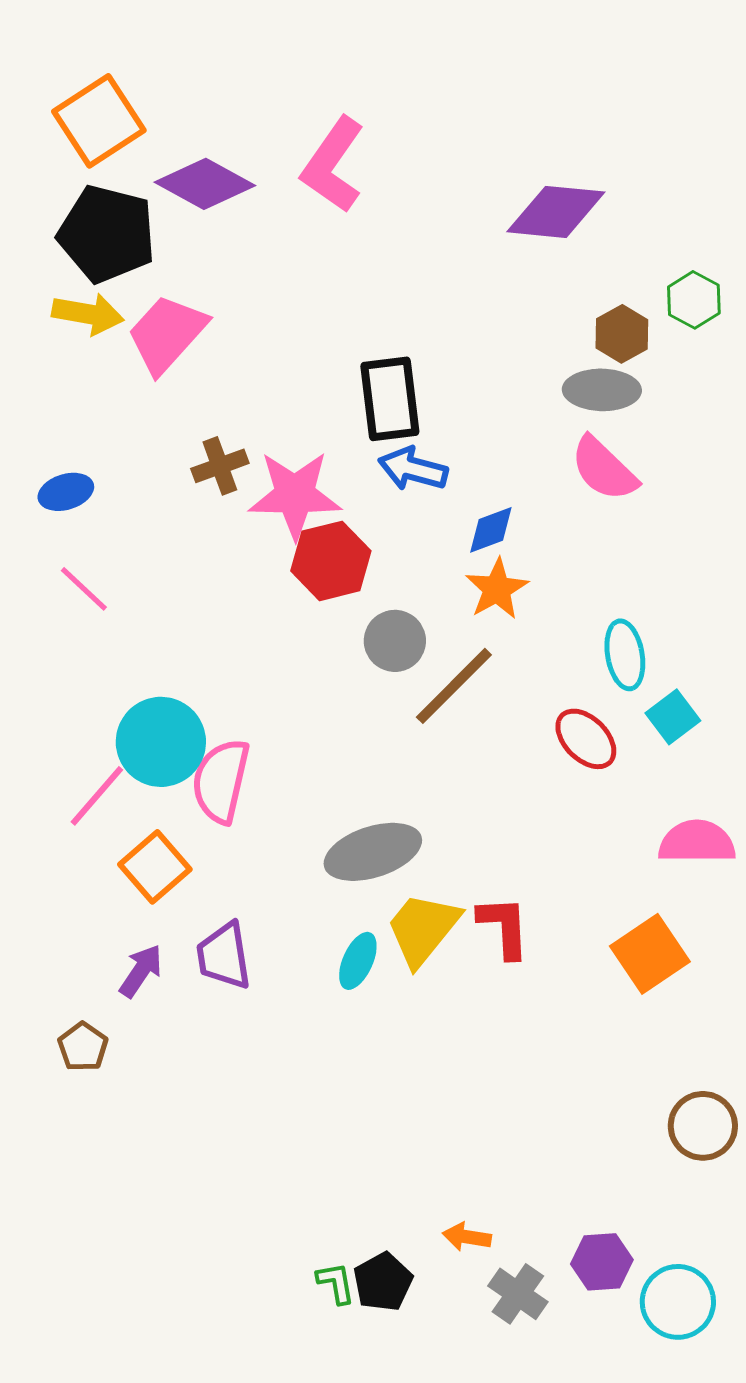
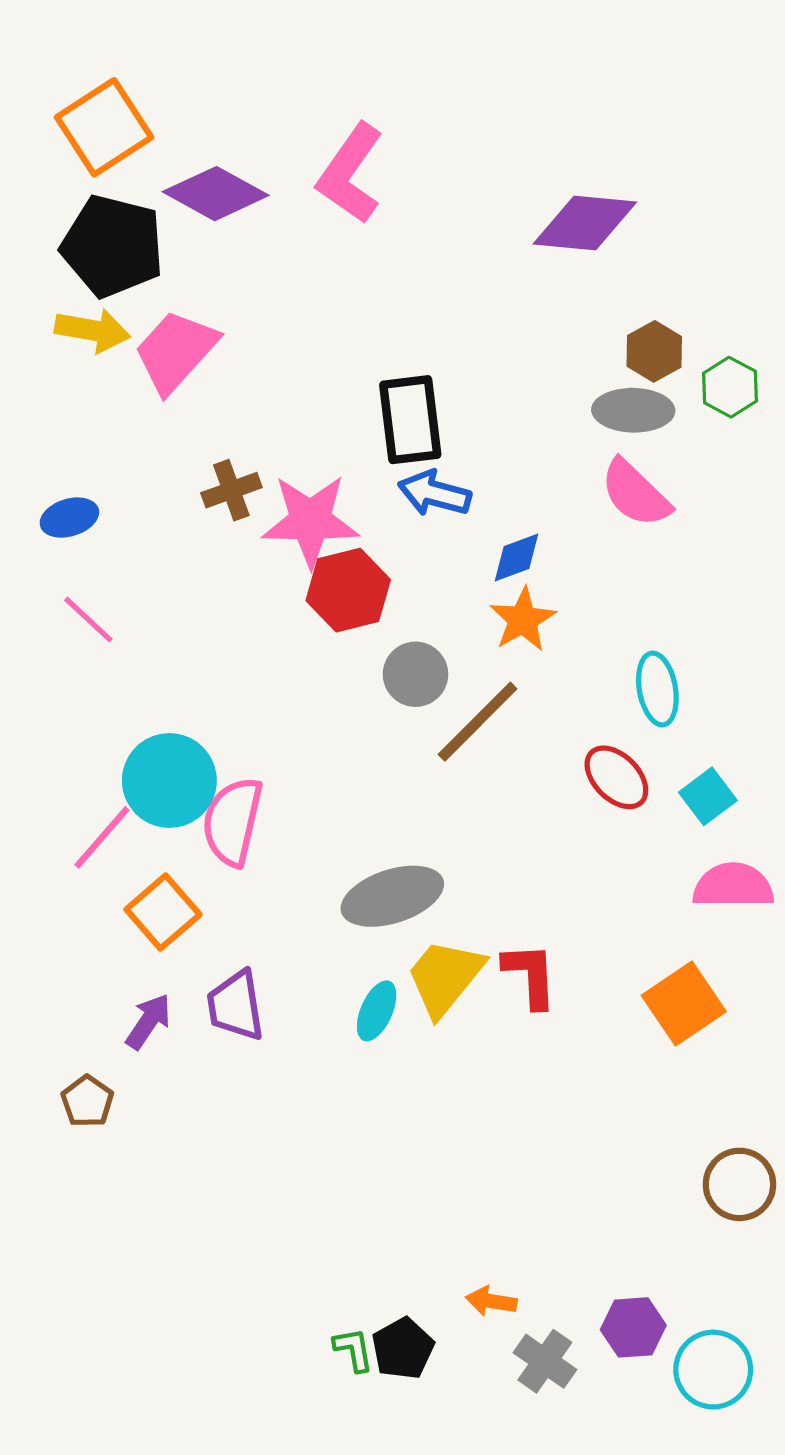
green hexagon: (694, 300) -> (730, 387), moved
cyan square: (673, 717) -> (708, 796), moved

